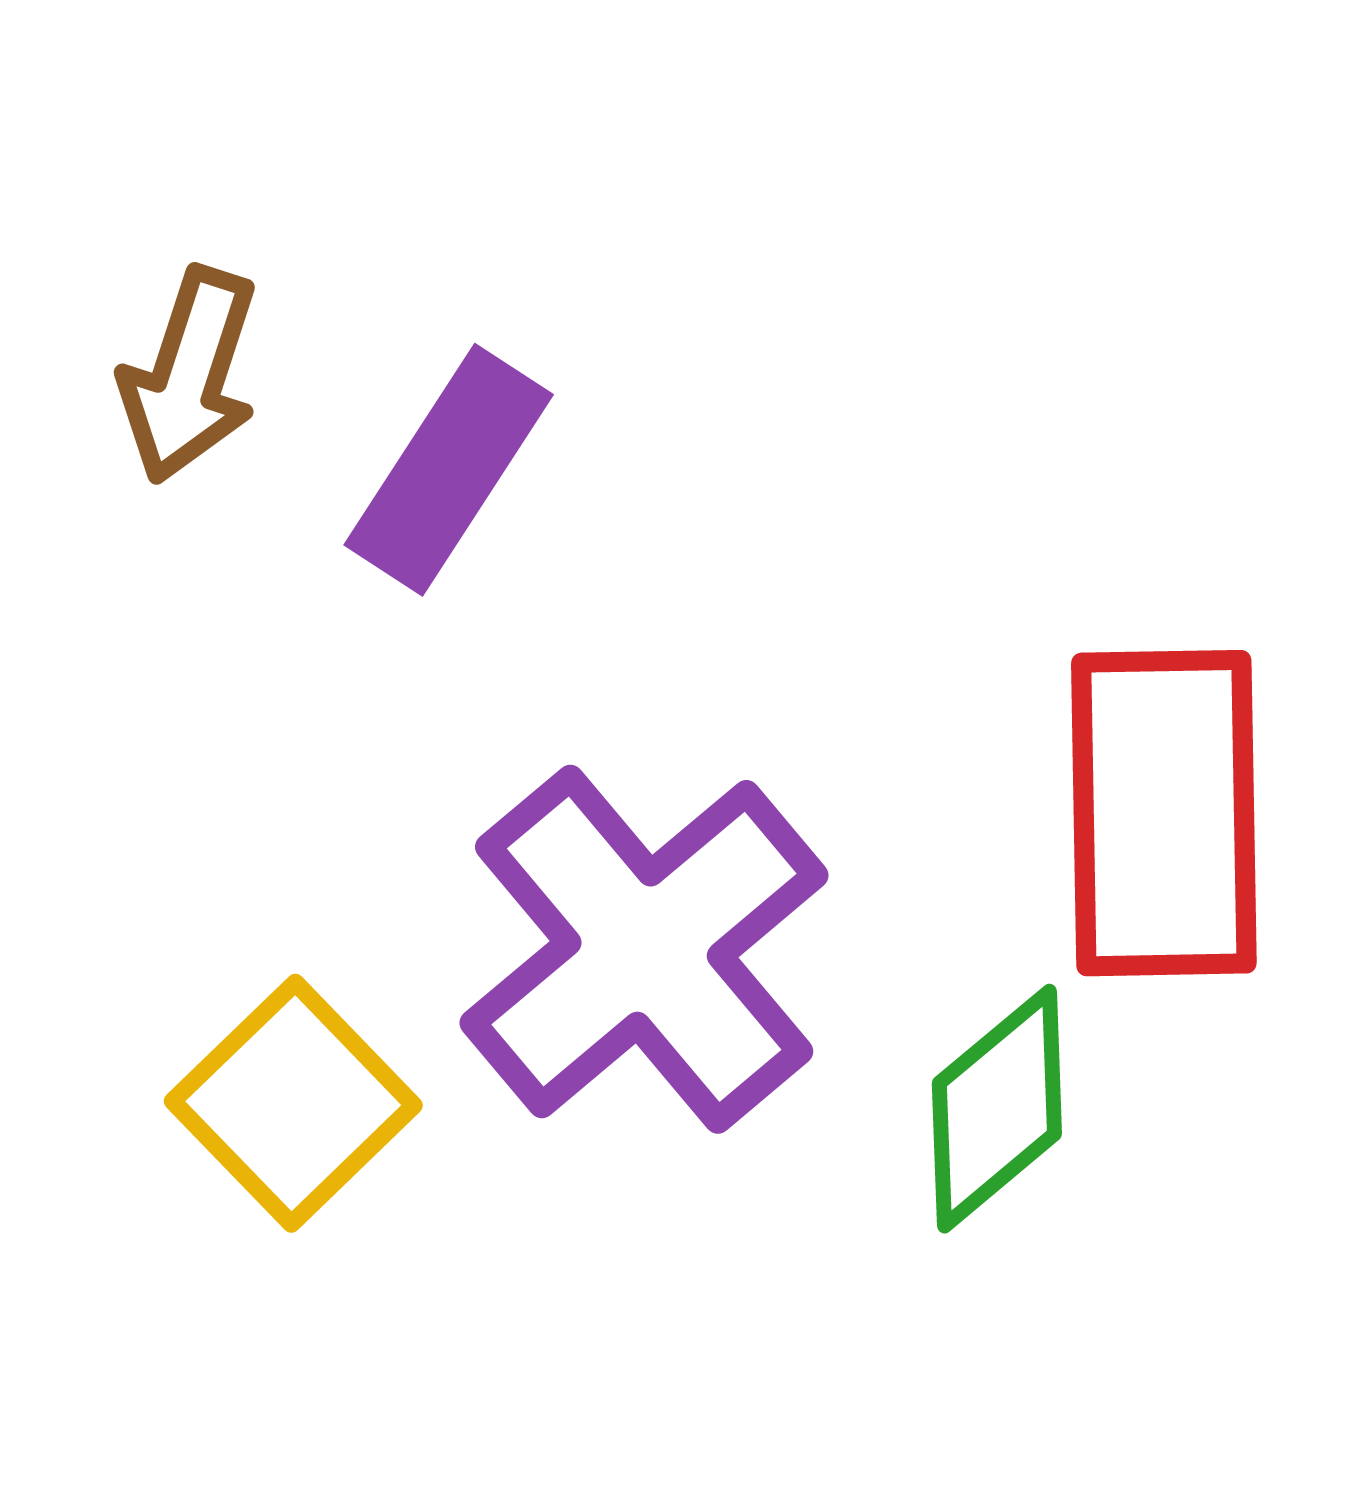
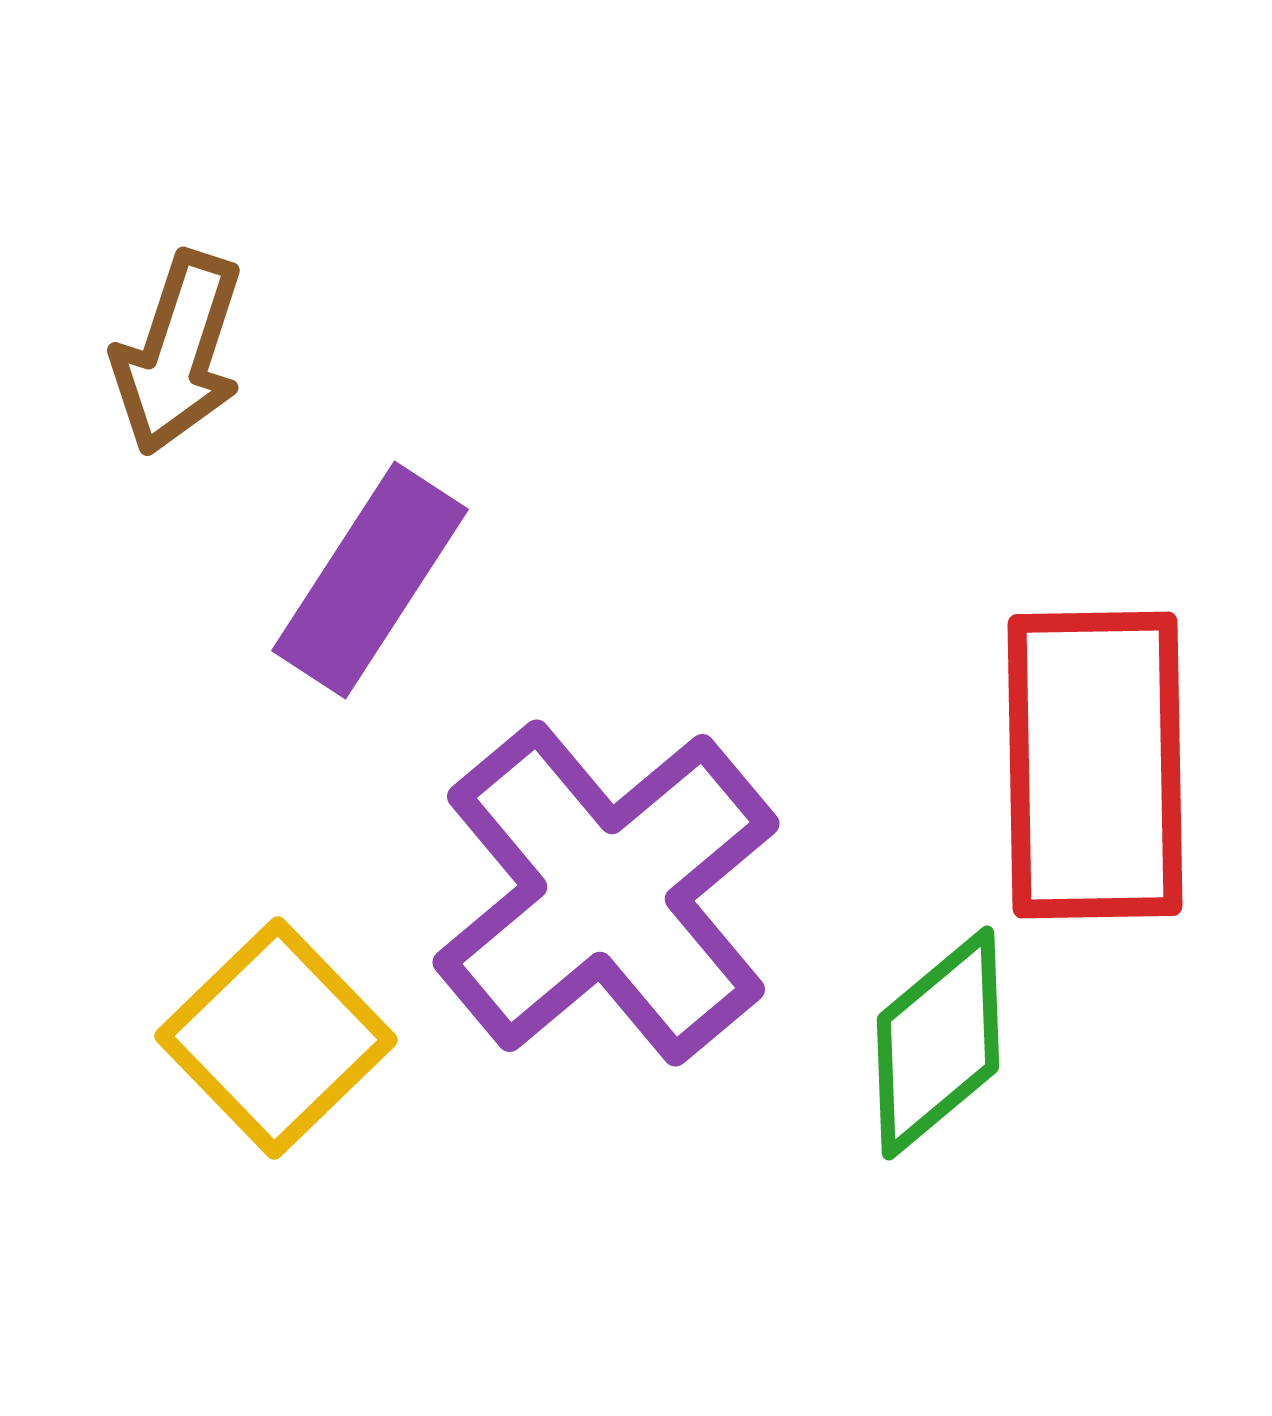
purple rectangle: (449, 470) -> (370, 580), moved

